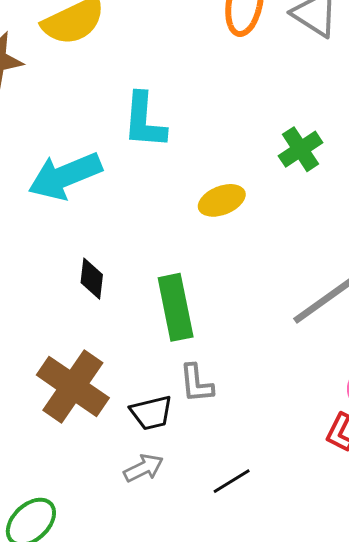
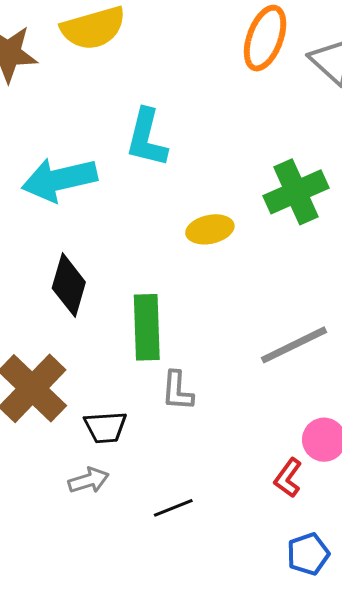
green cross: (300, 149) -> (296, 192), size x1.4
black diamond: (92, 279) -> (69, 285), size x1.5
gray L-shape: (196, 383) -> (177, 391), moved

